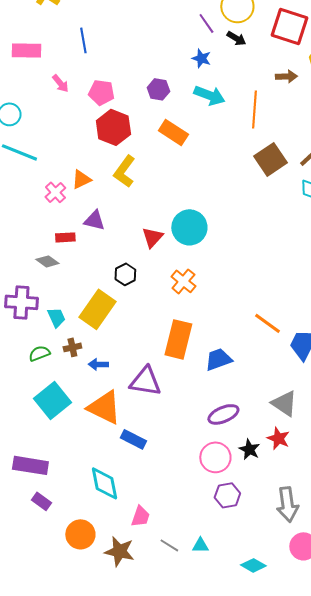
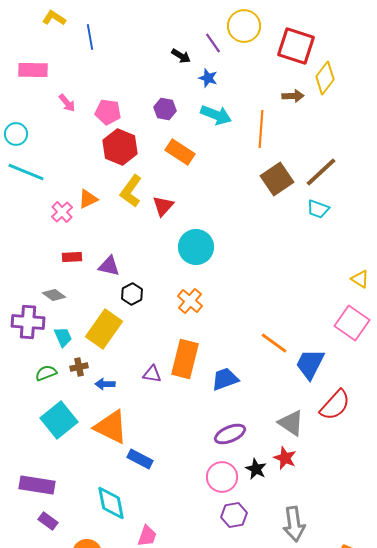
black arrow: (236, 38) -> (181, 56), moved
blue line: (83, 40) -> (90, 37), moved
purple triangle: (94, 220) -> (109, 266), moved
red triangle: (152, 237) -> (163, 206), moved
gray diamond: (47, 261) -> (54, 295), moved
purple triangle: (145, 381) -> (152, 374), moved, size x0.6

